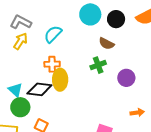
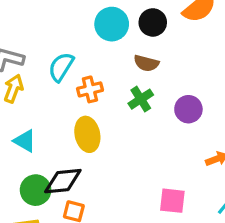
orange cross: (52, 64) -> (90, 89), moved
black diamond: (39, 89) -> (63, 181), moved
cyan triangle: (15, 90) -> (25, 141), moved

